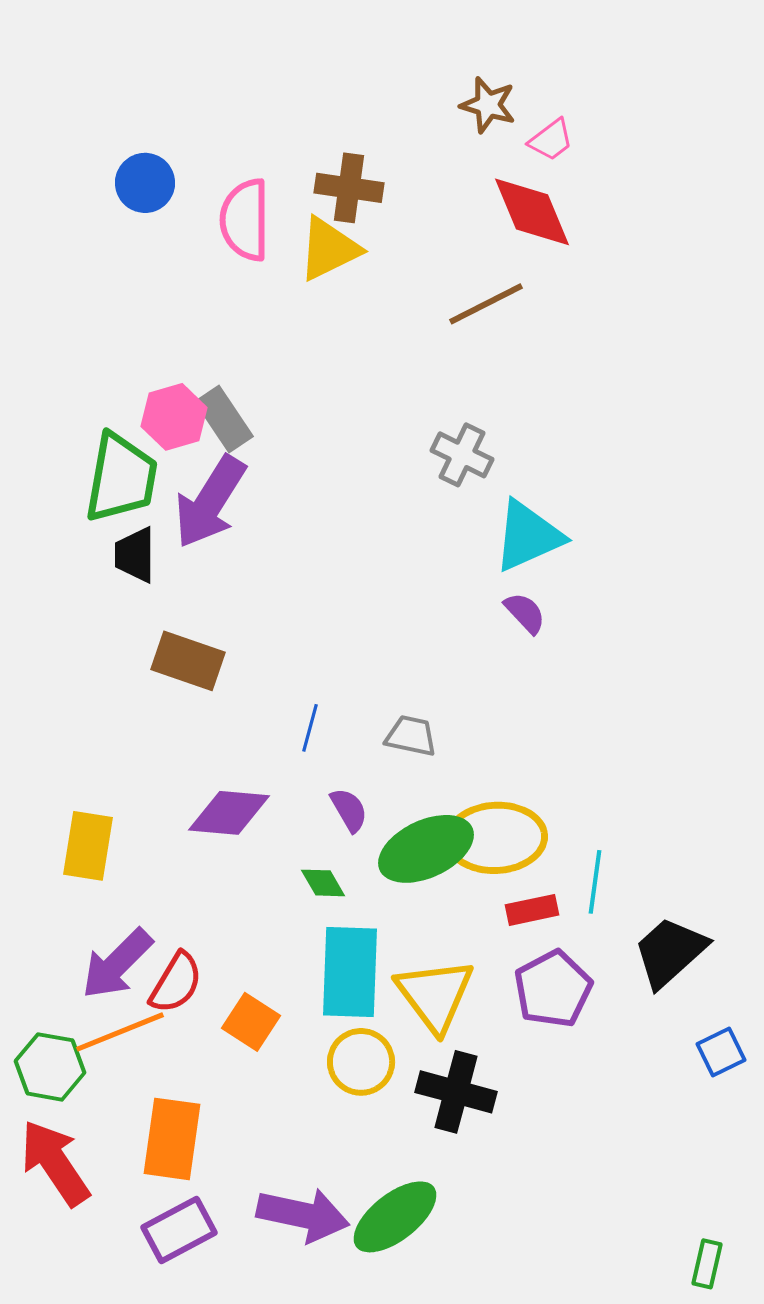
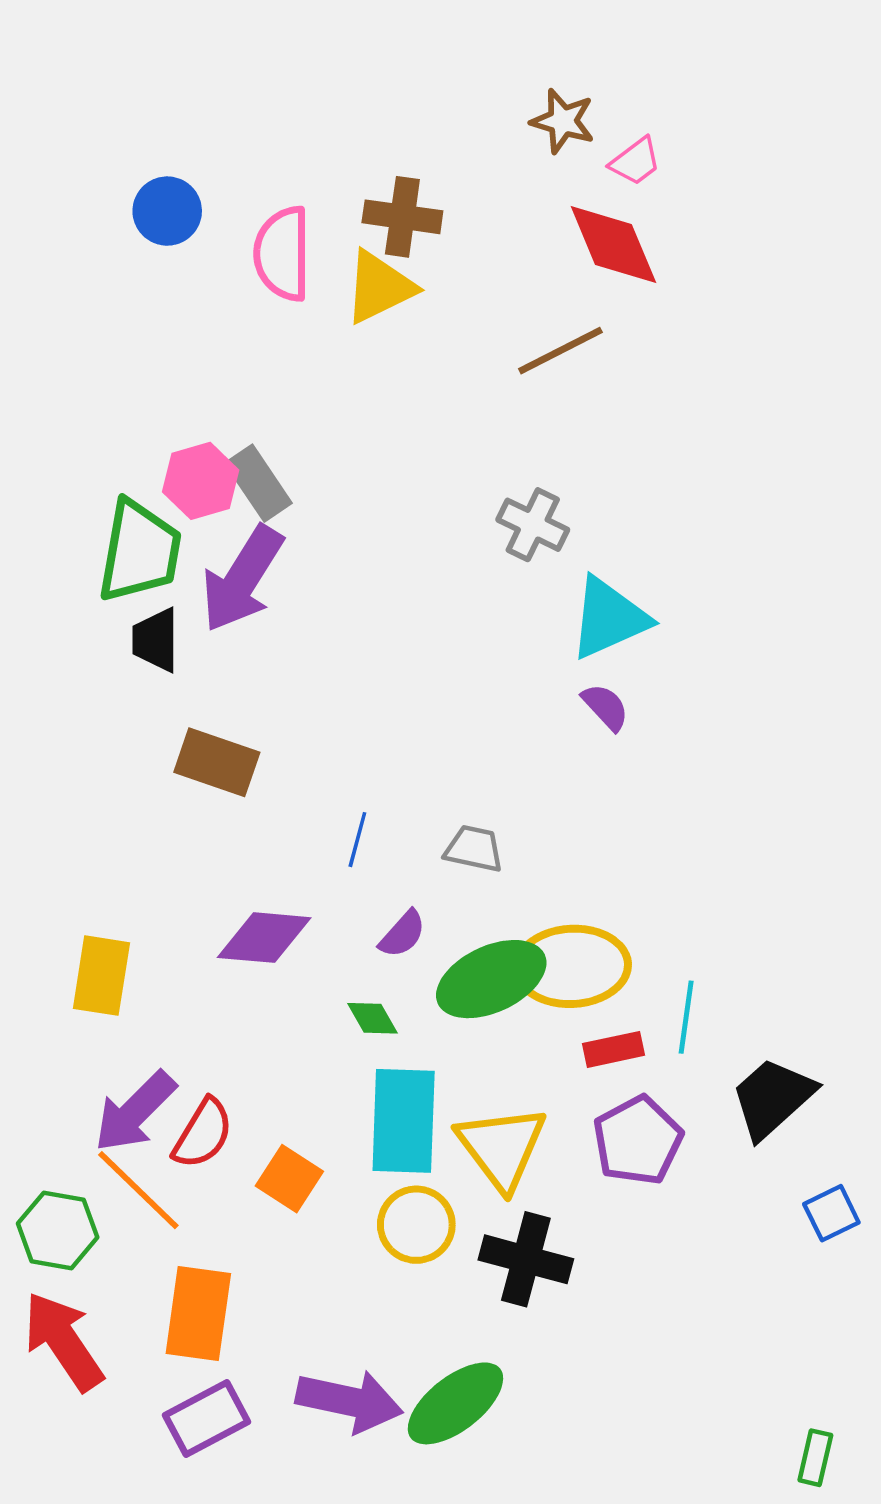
purple semicircle: (349, 810) -> (402, 934), turned 72
orange line: (120, 1032) -> (138, 1190), turned 66

